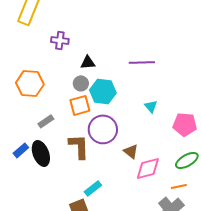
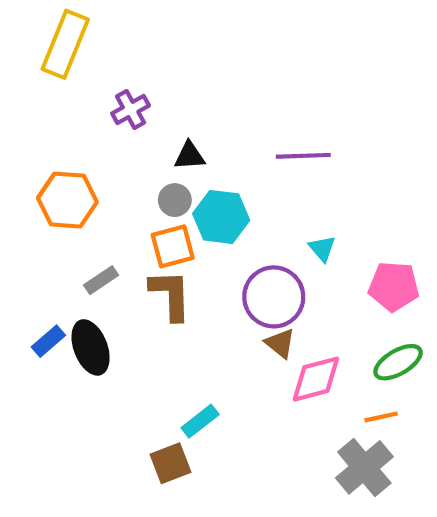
purple cross: (60, 40) -> (131, 109), turned -36
purple circle: (103, 129) -> (274, 297), moved
brown L-shape: (79, 146) -> (171, 295), moved

